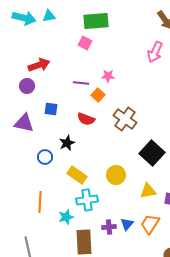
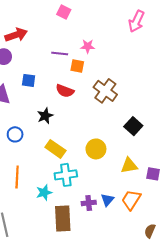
orange square: (98, 95) -> (77, 66), turned -32
black square: (152, 153) -> (133, 126), size x0.7
blue circle: (45, 157) -> (15, 134), moved

